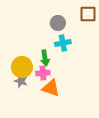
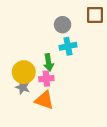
orange triangle: (51, 88) -> (44, 100), moved

